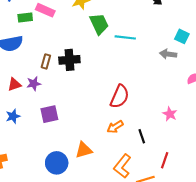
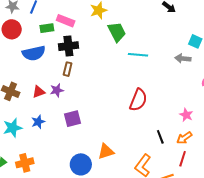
cyan line: (125, 37) -> (138, 55), moved
black cross: (69, 60) -> (68, 46), moved
orange arrow: (115, 127) -> (184, 138), moved

